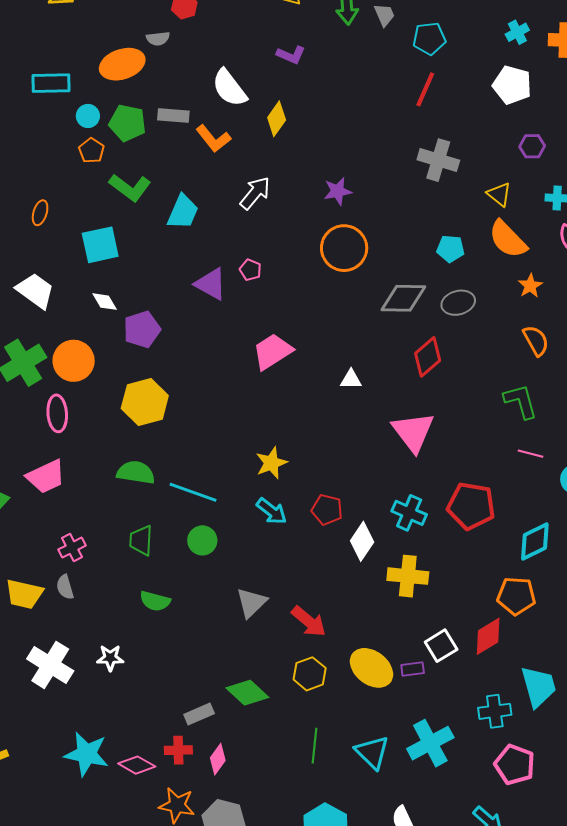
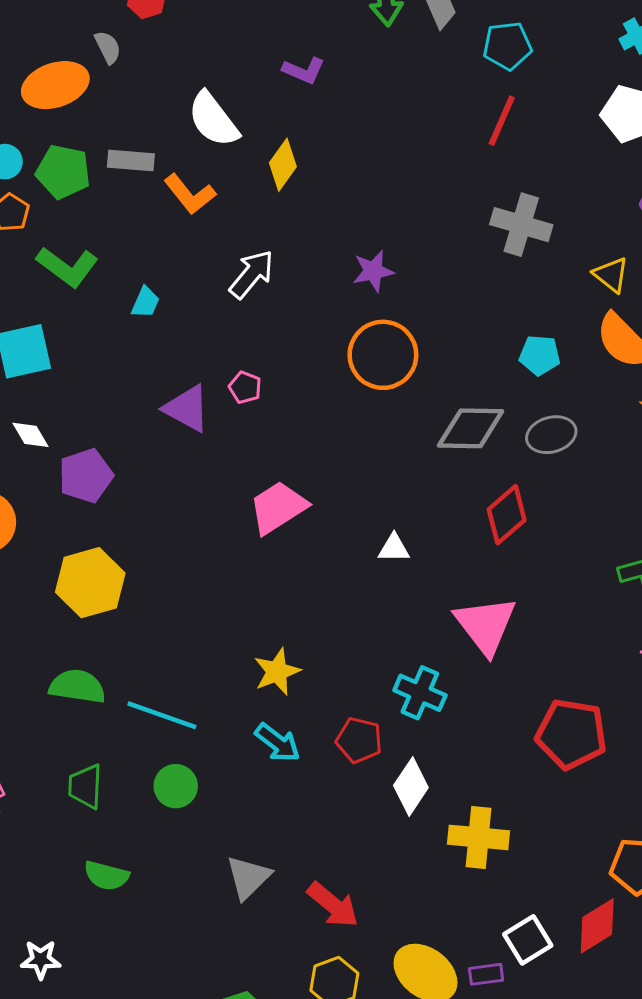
gray semicircle: (158, 39) -> (108, 47), turned -110
cyan trapezoid: (183, 212) -> (145, 302), size x0.6
cyan cross: (409, 513) -> (420, 693), moved

